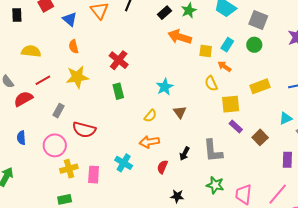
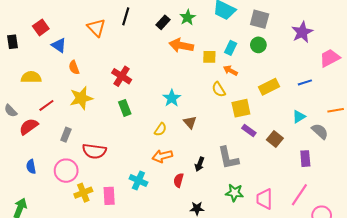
blue triangle: (70, 19) -> (59, 45), moved

